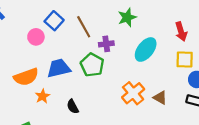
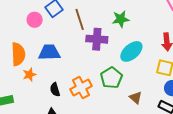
purple cross: (106, 44) -> (97, 39), size x1.5
green pentagon: (92, 65) -> (111, 78), moved
orange semicircle: (26, 77) -> (18, 54), turned -85
orange cross: (133, 93) -> (81, 88), moved

